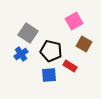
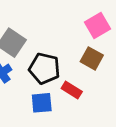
pink square: (74, 21) -> (97, 26), moved

